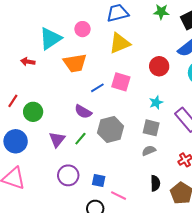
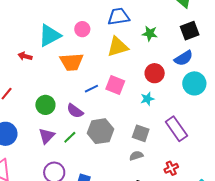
green star: (161, 12) -> (150, 33), moved
cyan star: (156, 102) -> (147, 99), moved
green circle: (33, 112) -> (45, 105), moved

